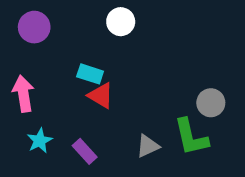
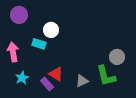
white circle: (121, 22) -> (51, 30), moved
cyan rectangle: (90, 74) -> (39, 44), moved
red triangle: (101, 96) -> (56, 74), moved

